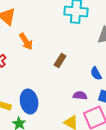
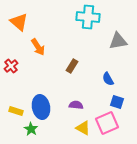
purple semicircle: (80, 96) -> (76, 105), moved

